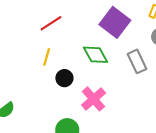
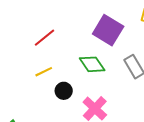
yellow line: (47, 57) -> (44, 72), turned 54

